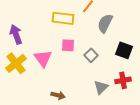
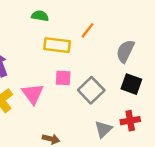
gray semicircle: (105, 23) -> (125, 51), moved
gray square: (91, 55) -> (91, 90), size x1.5

